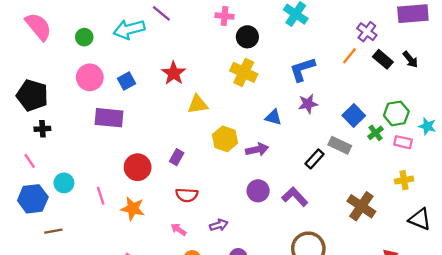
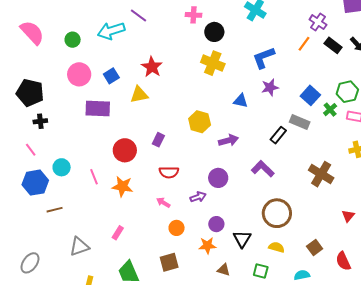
yellow triangle: (198, 104) -> (139, 95), moved
purple arrow: (257, 149) -> (228, 140), moved
purple circle: (258, 191) -> (218, 178), moved

